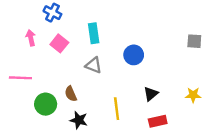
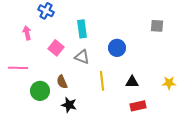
gray square: (194, 41) -> (157, 26), moved
pink square: (59, 43) -> (56, 48), moved
black triangle: (151, 94) -> (132, 82), turned 40
yellow line: (117, 109) -> (102, 81), moved

